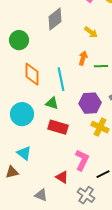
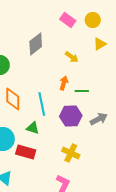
purple hexagon: (90, 103) -> (71, 116), moved
red rectangle: (58, 127) -> (26, 152), moved
yellow cross: (100, 127) -> (71, 153), moved

